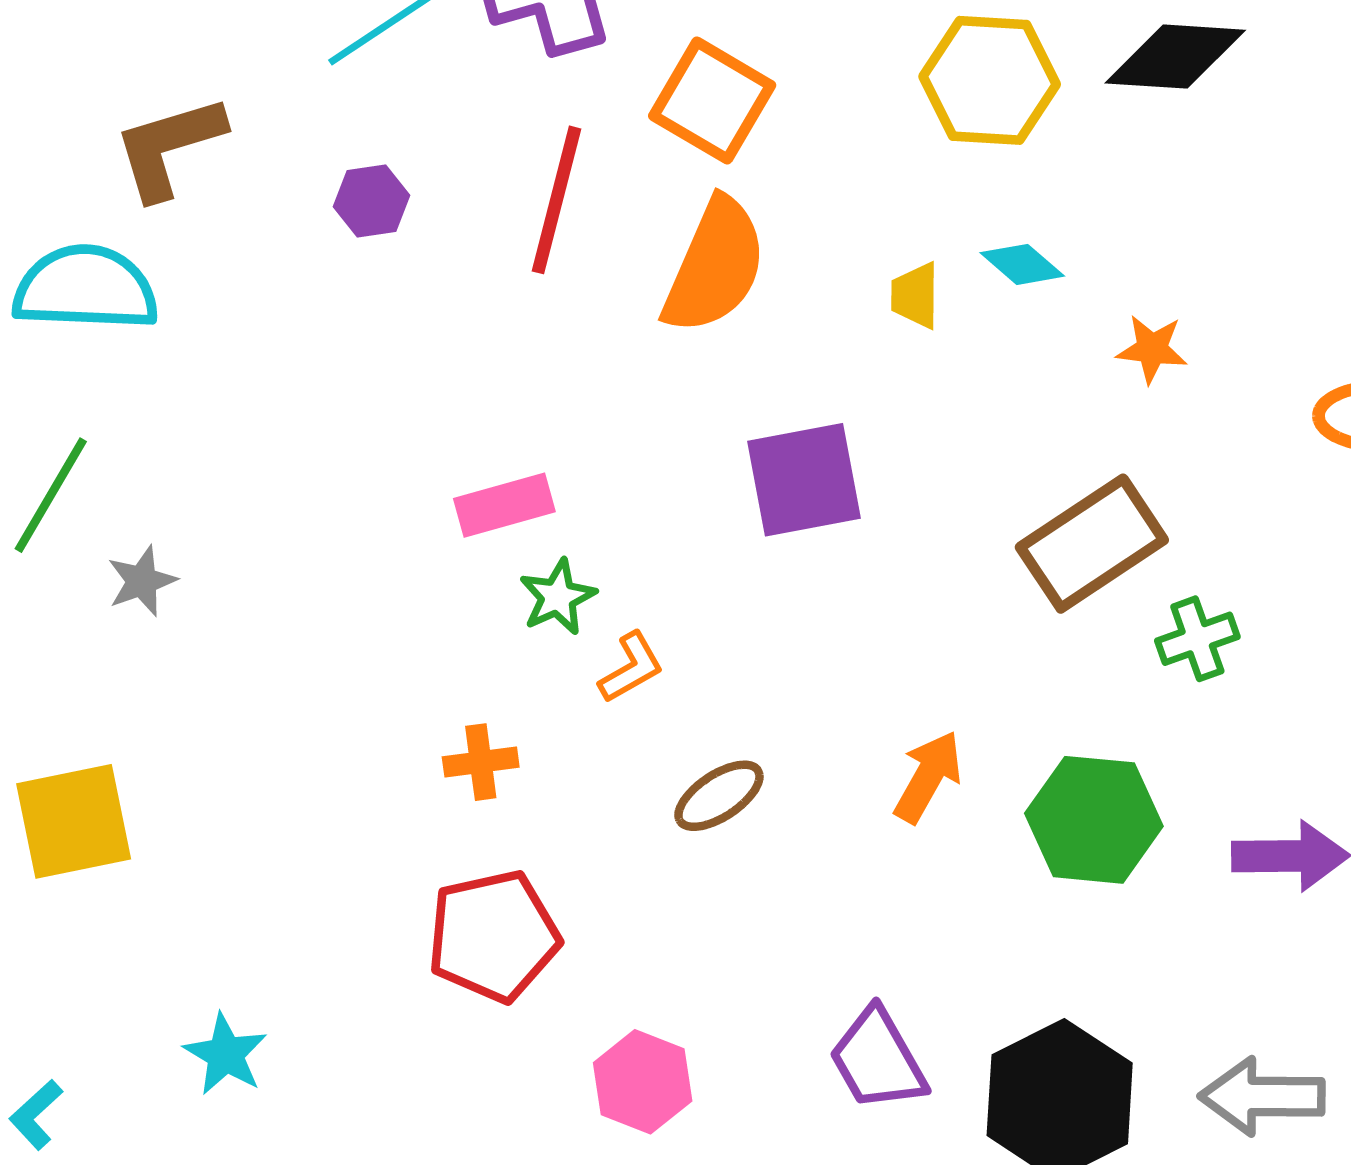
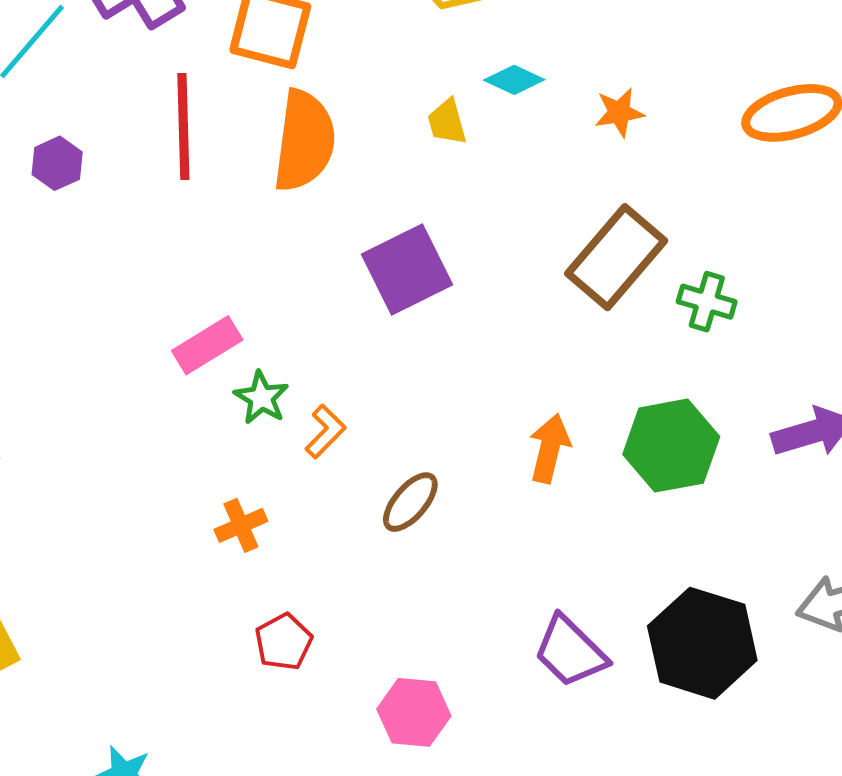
green cross: (1197, 639) -> (707, 302), turned -38
red pentagon: (493, 936) -> (284, 642), size x0.6

